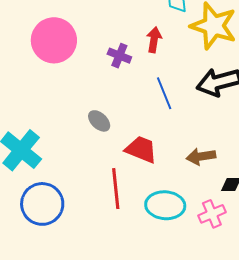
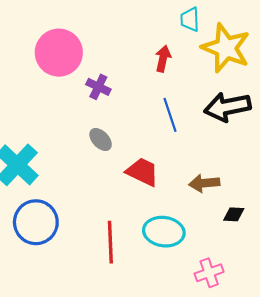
purple cross: (119, 56) -> (98, 87), moved
red line: (116, 189) -> (110, 242), moved
pink cross: (212, 214) -> (209, 273), moved

